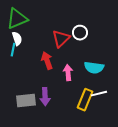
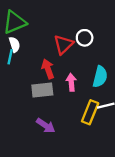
cyan semicircle: (94, 68) -> (100, 77), turned -84
purple arrow: (45, 97) -> (46, 126), moved, turned -54
gray rectangle: (26, 101) -> (42, 90), moved

